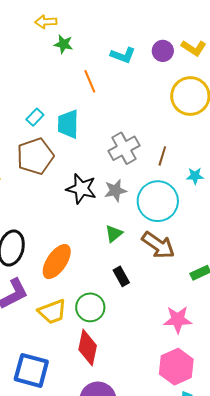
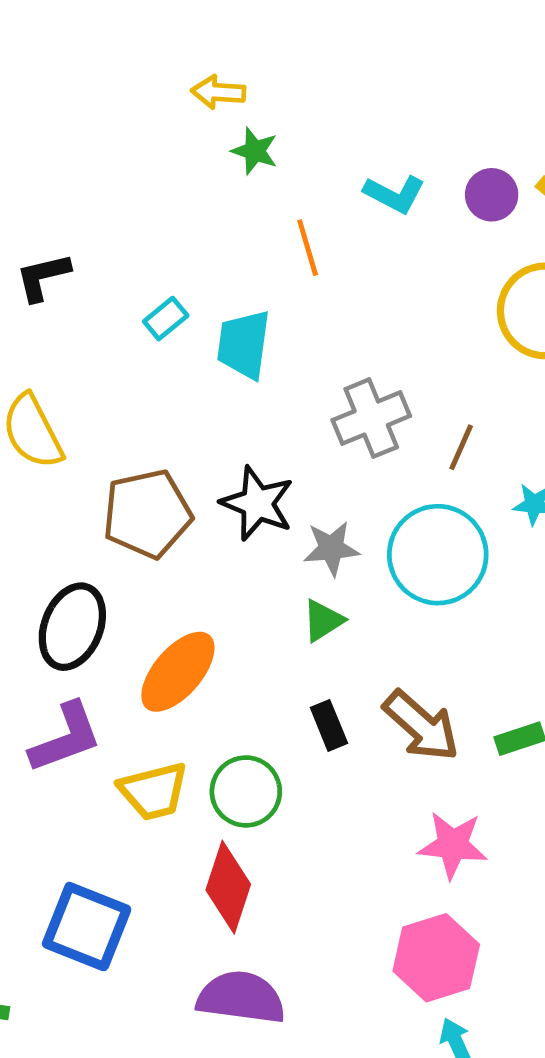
brown pentagon: (35, 156) -> (147, 514), moved
gray star: (115, 191) -> (331, 548), moved
brown arrow: (158, 245) -> (421, 726), moved

